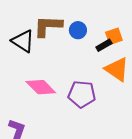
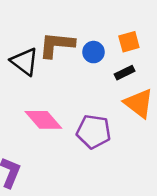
orange square: (114, 36) -> (129, 42), moved

